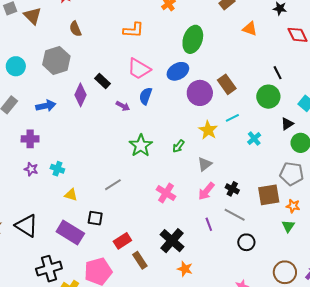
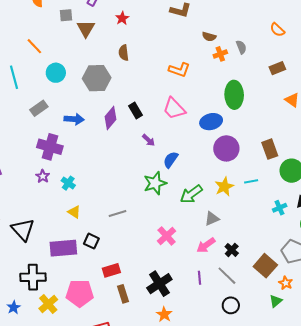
green ellipse: (193, 39) -> (234, 95), turned -36
brown rectangle: (227, 84) -> (270, 149), moved
blue semicircle: (146, 96) -> (171, 160), moved
purple cross: (30, 139) -> (50, 147), size x1.4
cyan cross: (254, 139) -> (280, 208), moved
green arrow: (178, 146) -> (191, 194), size x1.6
brown square: (269, 195) -> (265, 266), turned 35
purple rectangle: (70, 232) -> (63, 248), turned -52

